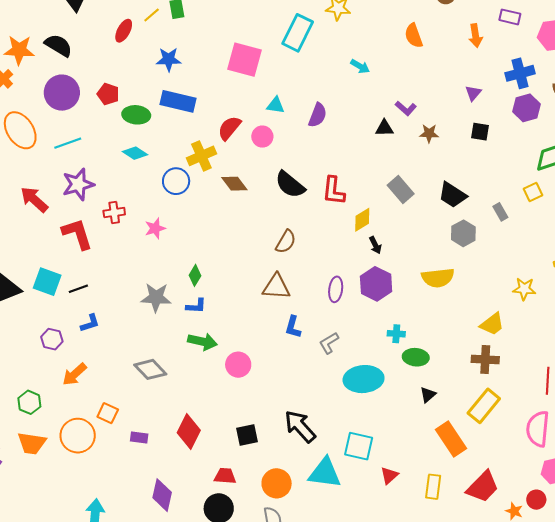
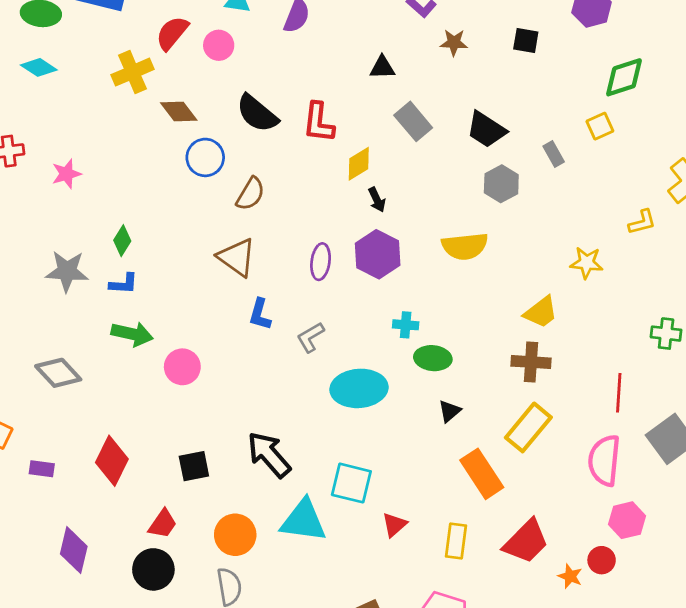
black triangle: (384, 128) -> (382, 68), moved
blue circle: (176, 181) -> (205, 157), moved
brown triangle: (276, 287) -> (237, 257), turned 32
red trapezoid: (225, 476) -> (163, 524), turned 120

